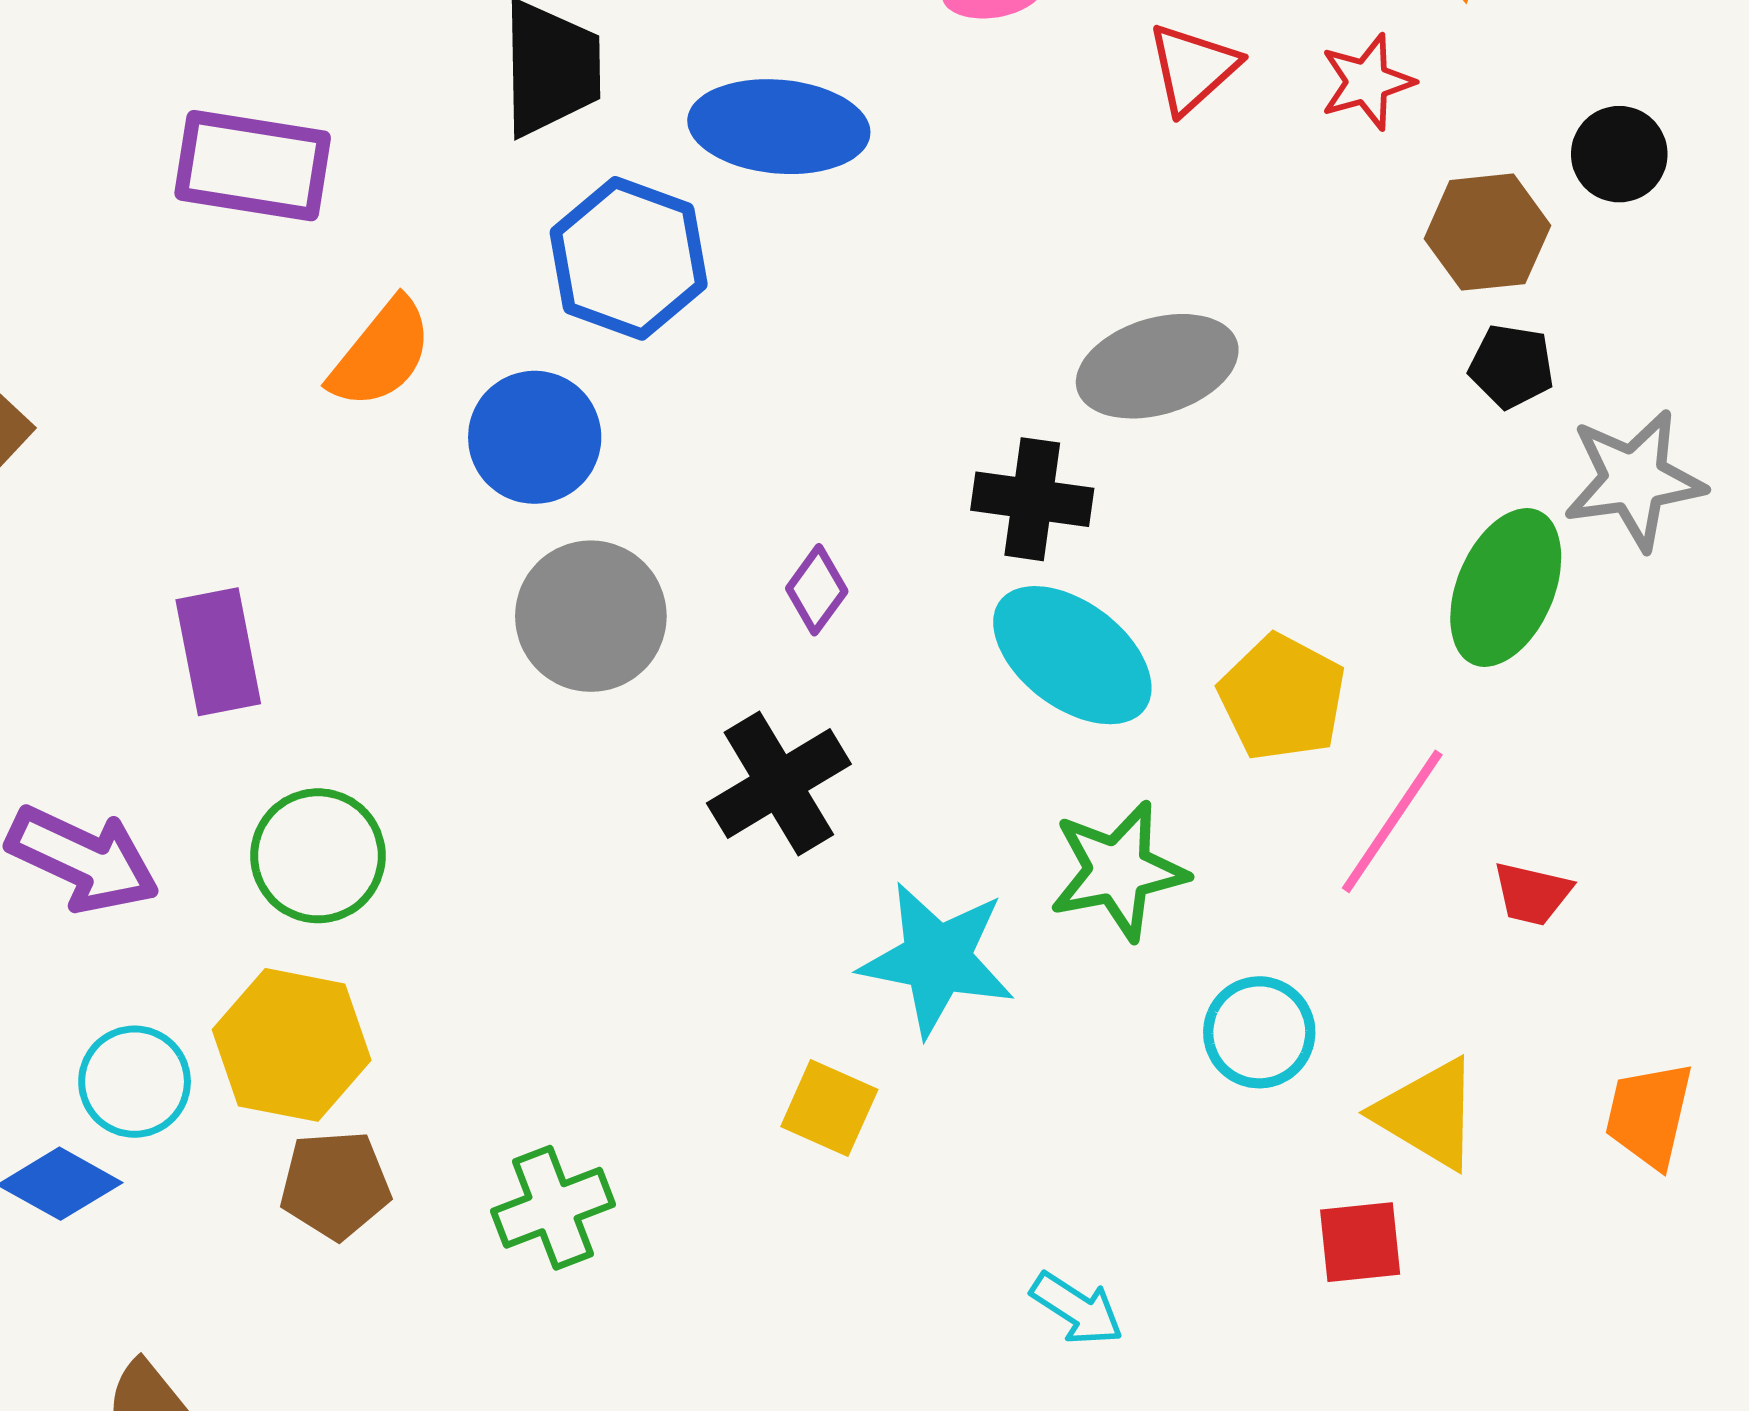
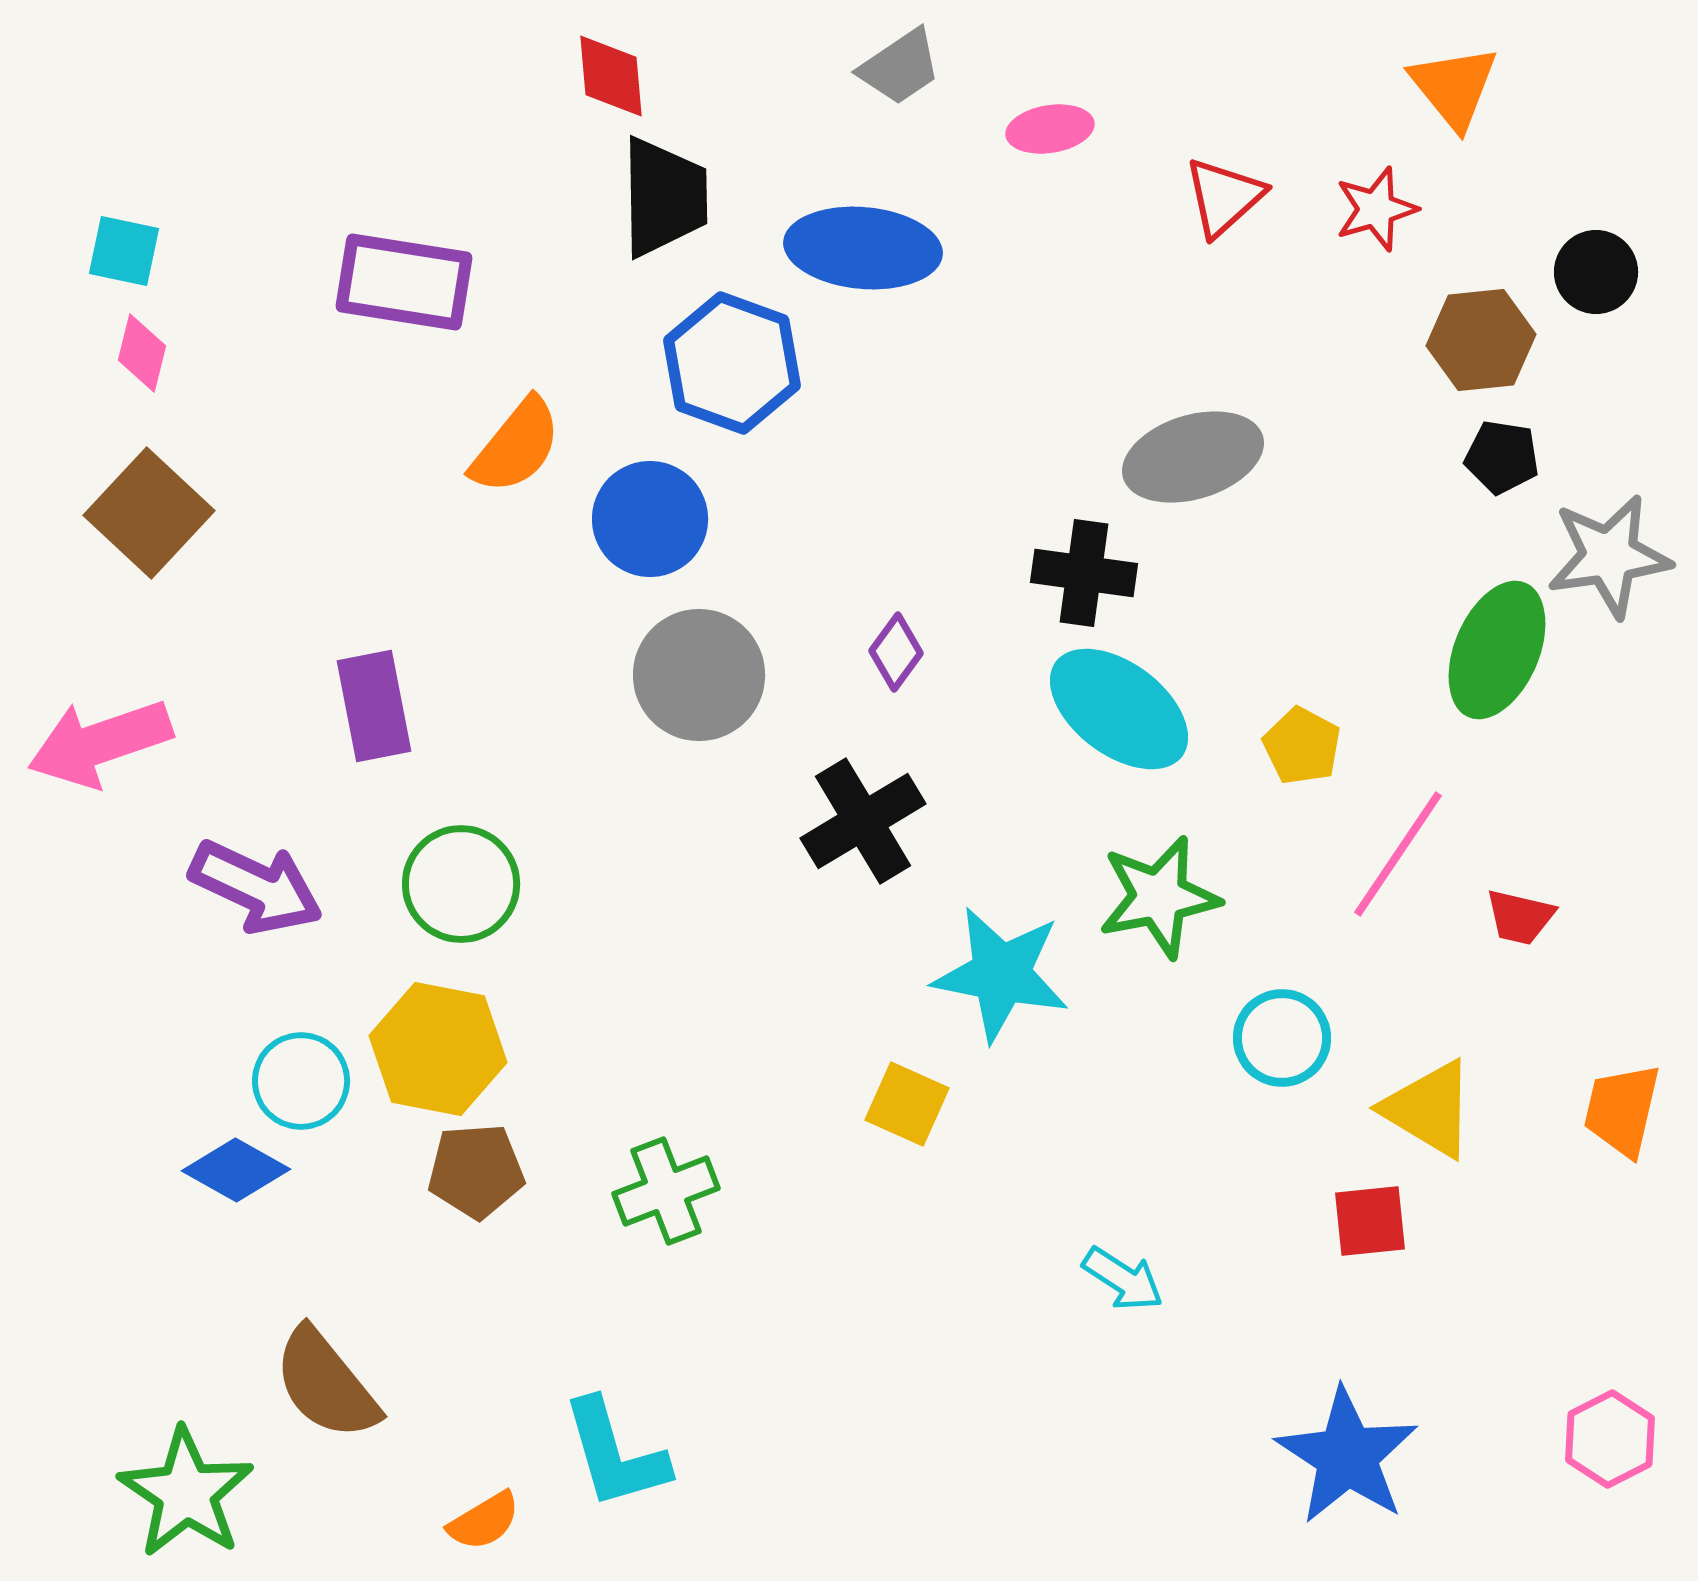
yellow pentagon: (1282, 698) -> (1302, 746), size x0.7

